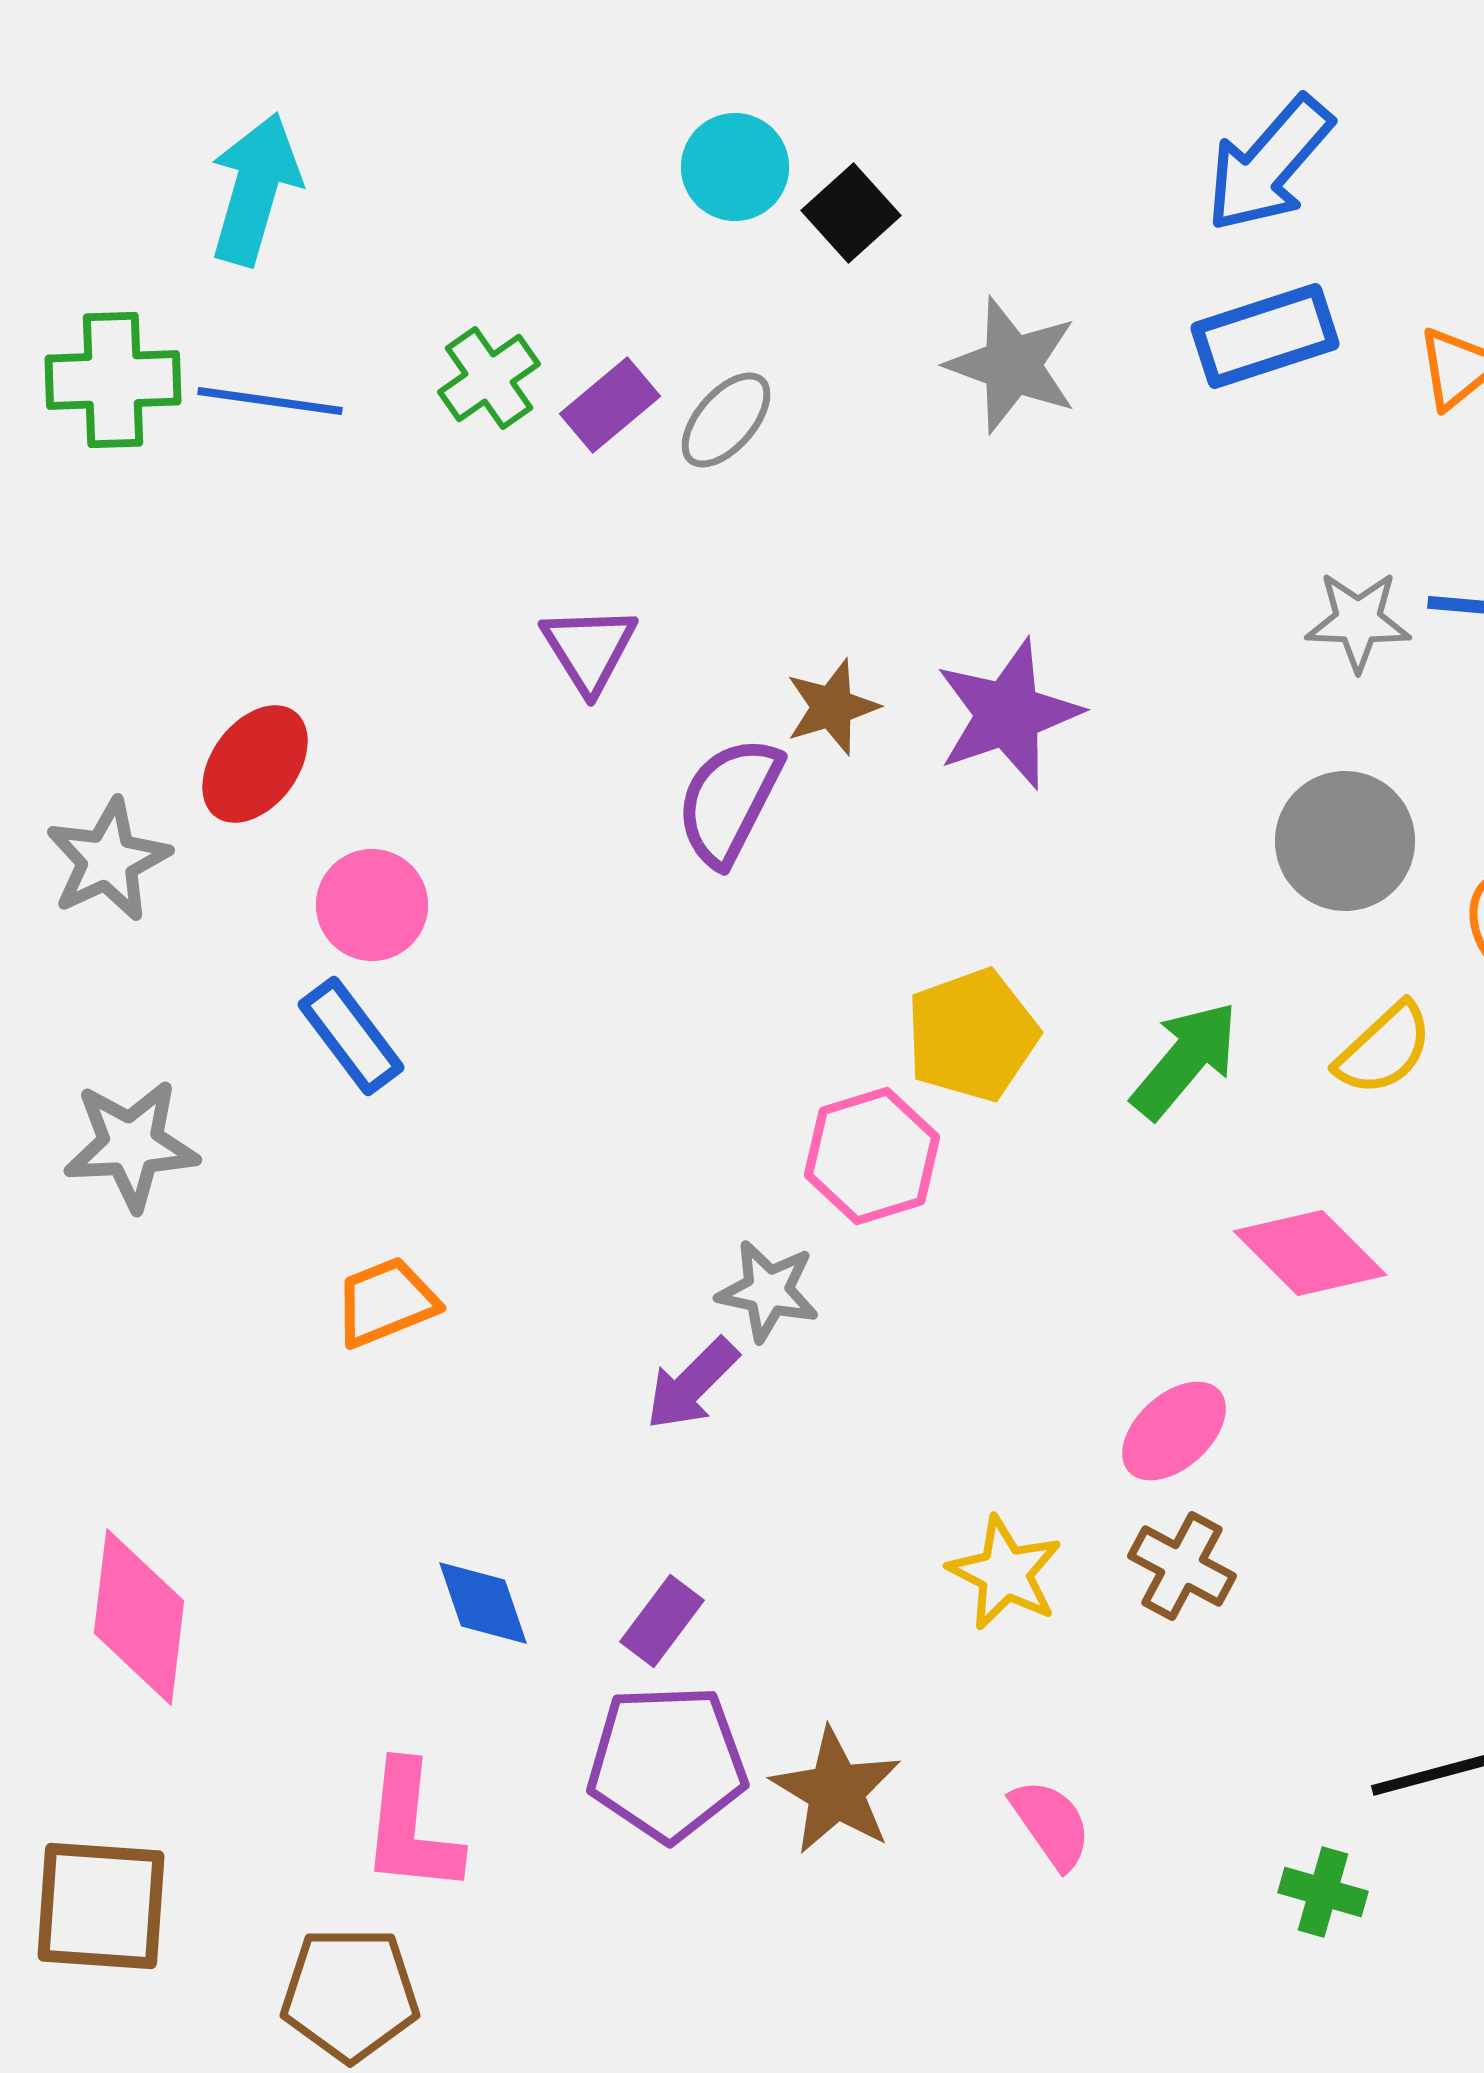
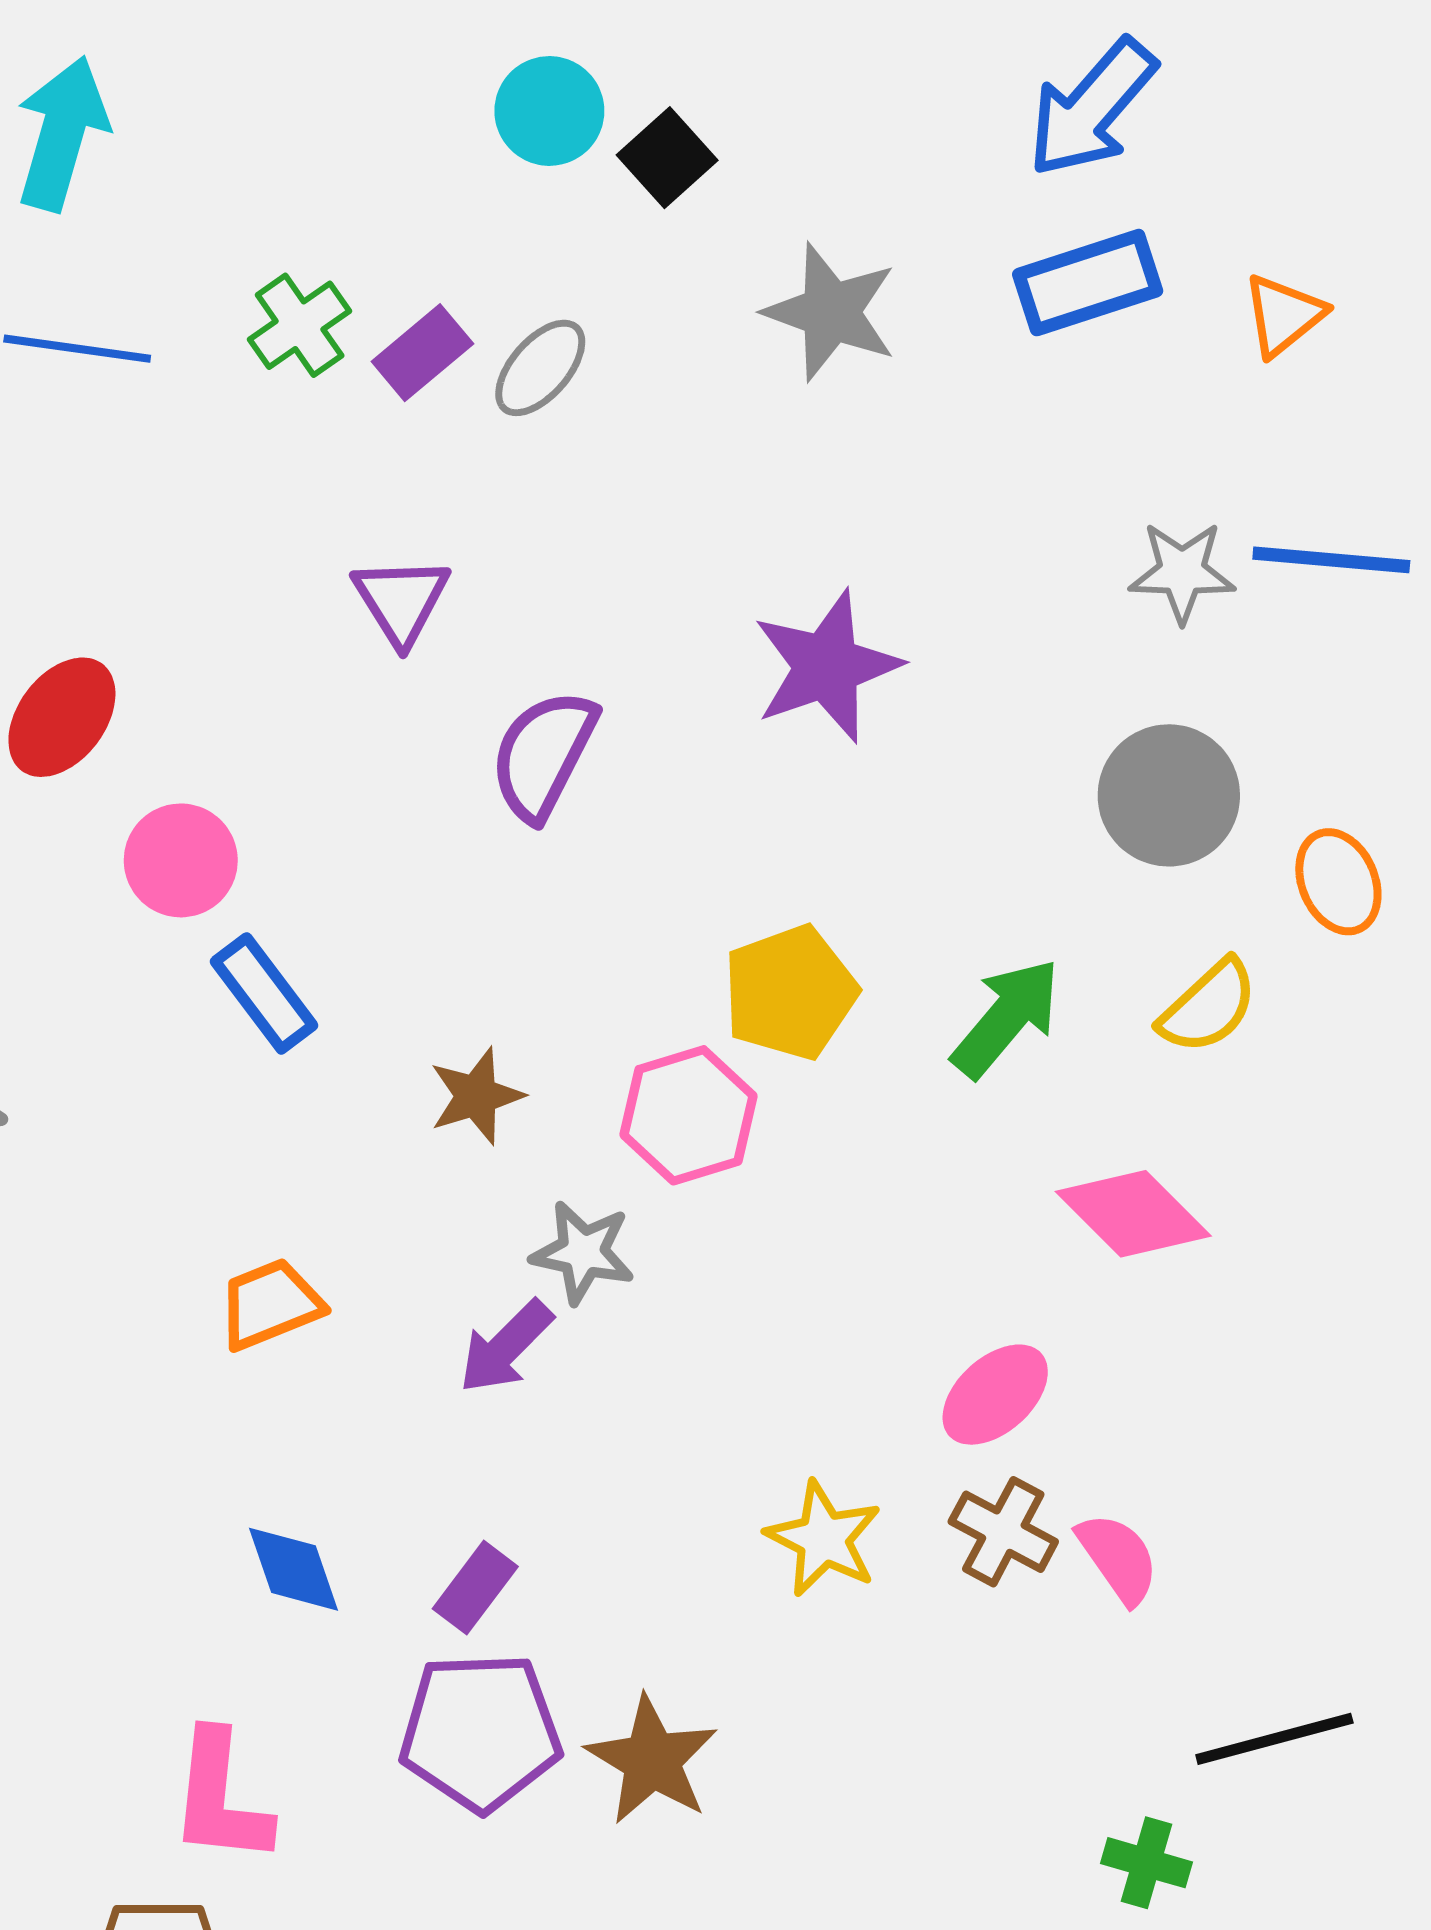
brown star: (832, 707) -> (476, 1096), moved
blue rectangle: (351, 1036) -> (264, 993), moved
orange trapezoid: (386, 1302) -> (270, 1304), moved
pink semicircle: (1051, 1824) -> (1118, 1558), moved

